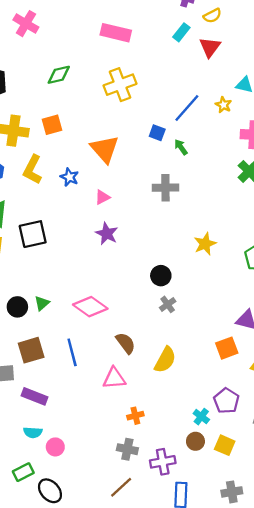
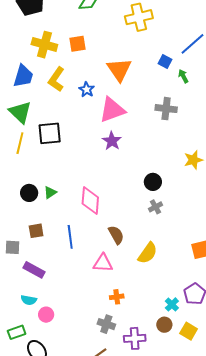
pink triangle: (102, 197) -> (112, 110), size x2.0
pink diamond: (90, 307) -> (90, 200), turned 52
brown square: (31, 350) -> (36, 231), size x0.7

